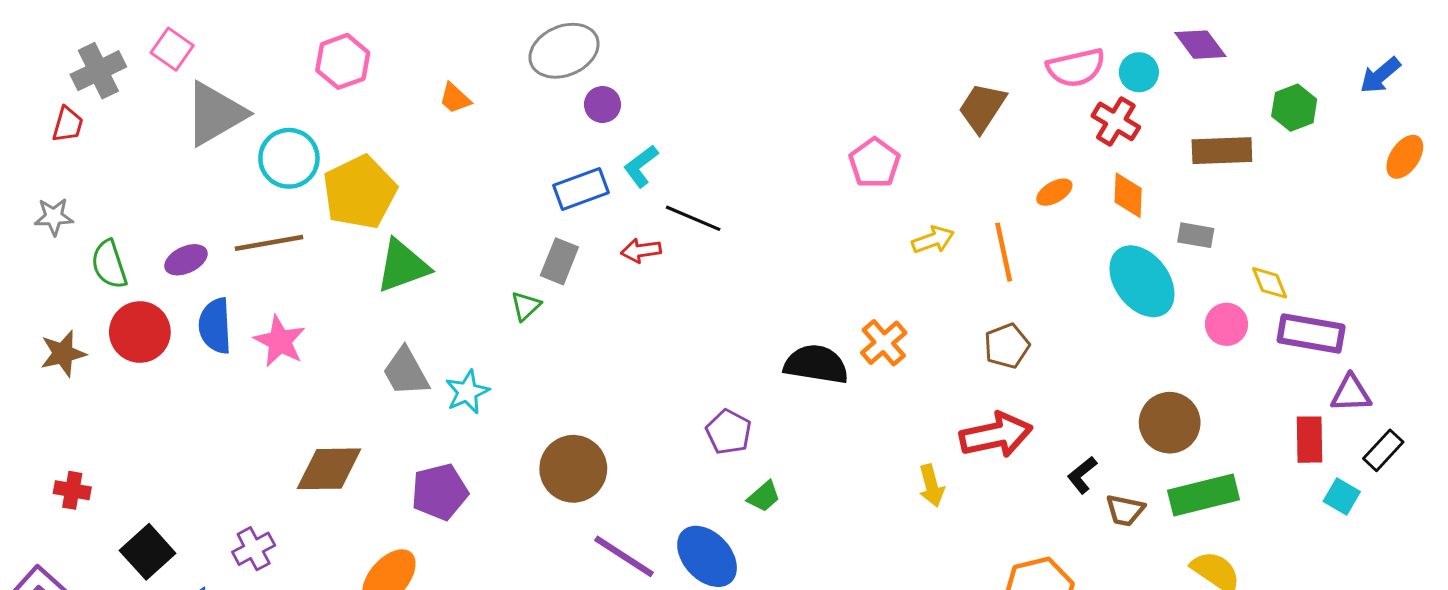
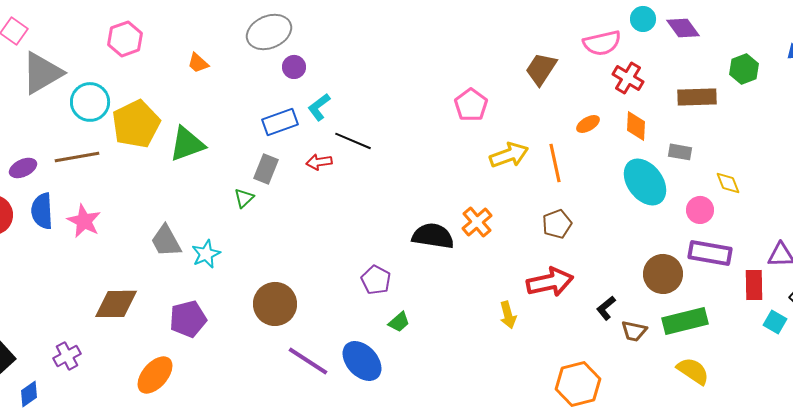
cyan circle: (1139, 72) -> (643, 19), moved
yellow arrow: (933, 240) -> (509, 155), size x1.4
green triangle: (403, 266) -> (187, 144), moved
purple rectangle: (1311, 334) -> (710, 253), moved

